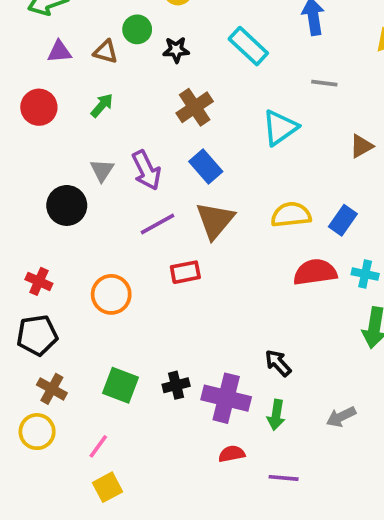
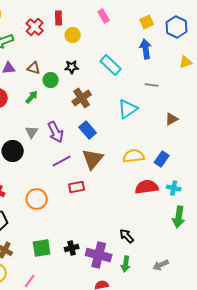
green circle: (137, 29) -> (51, 80), moved
green square: (120, 385) -> (42, 248), turned -30

